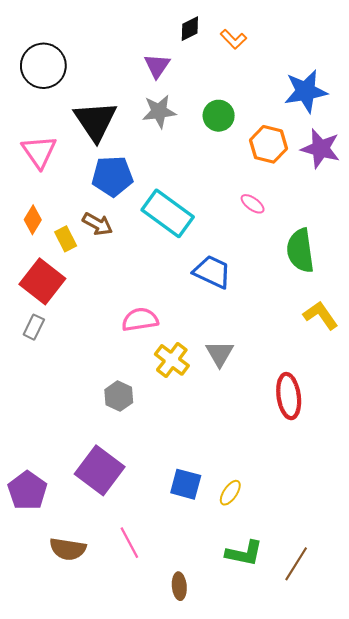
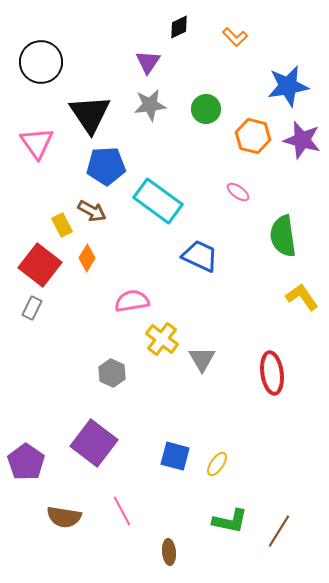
orange L-shape: (233, 39) -> (235, 37), moved
orange diamond: (33, 220) -> (87, 258), moved
gray triangle: (220, 354) -> (202, 359), moved

